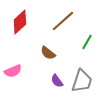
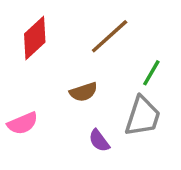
brown semicircle: (48, 53) -> (83, 92), turned -56
gray trapezoid: (82, 81) -> (143, 116), moved

